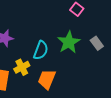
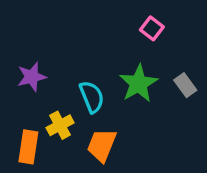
cyan semicircle: (41, 50) -> (92, 97), turned -42

